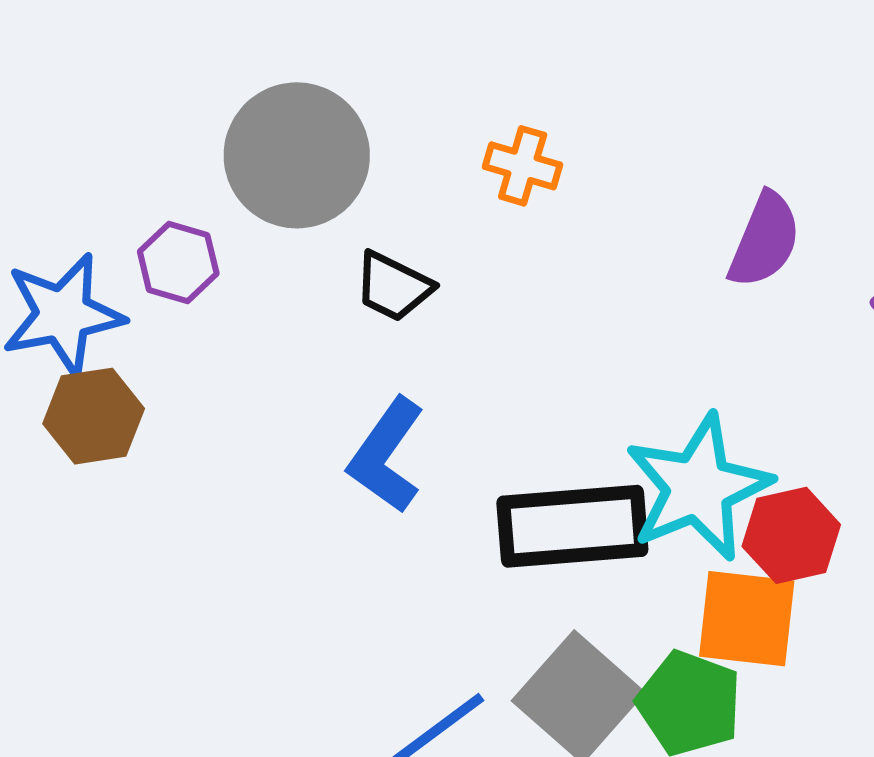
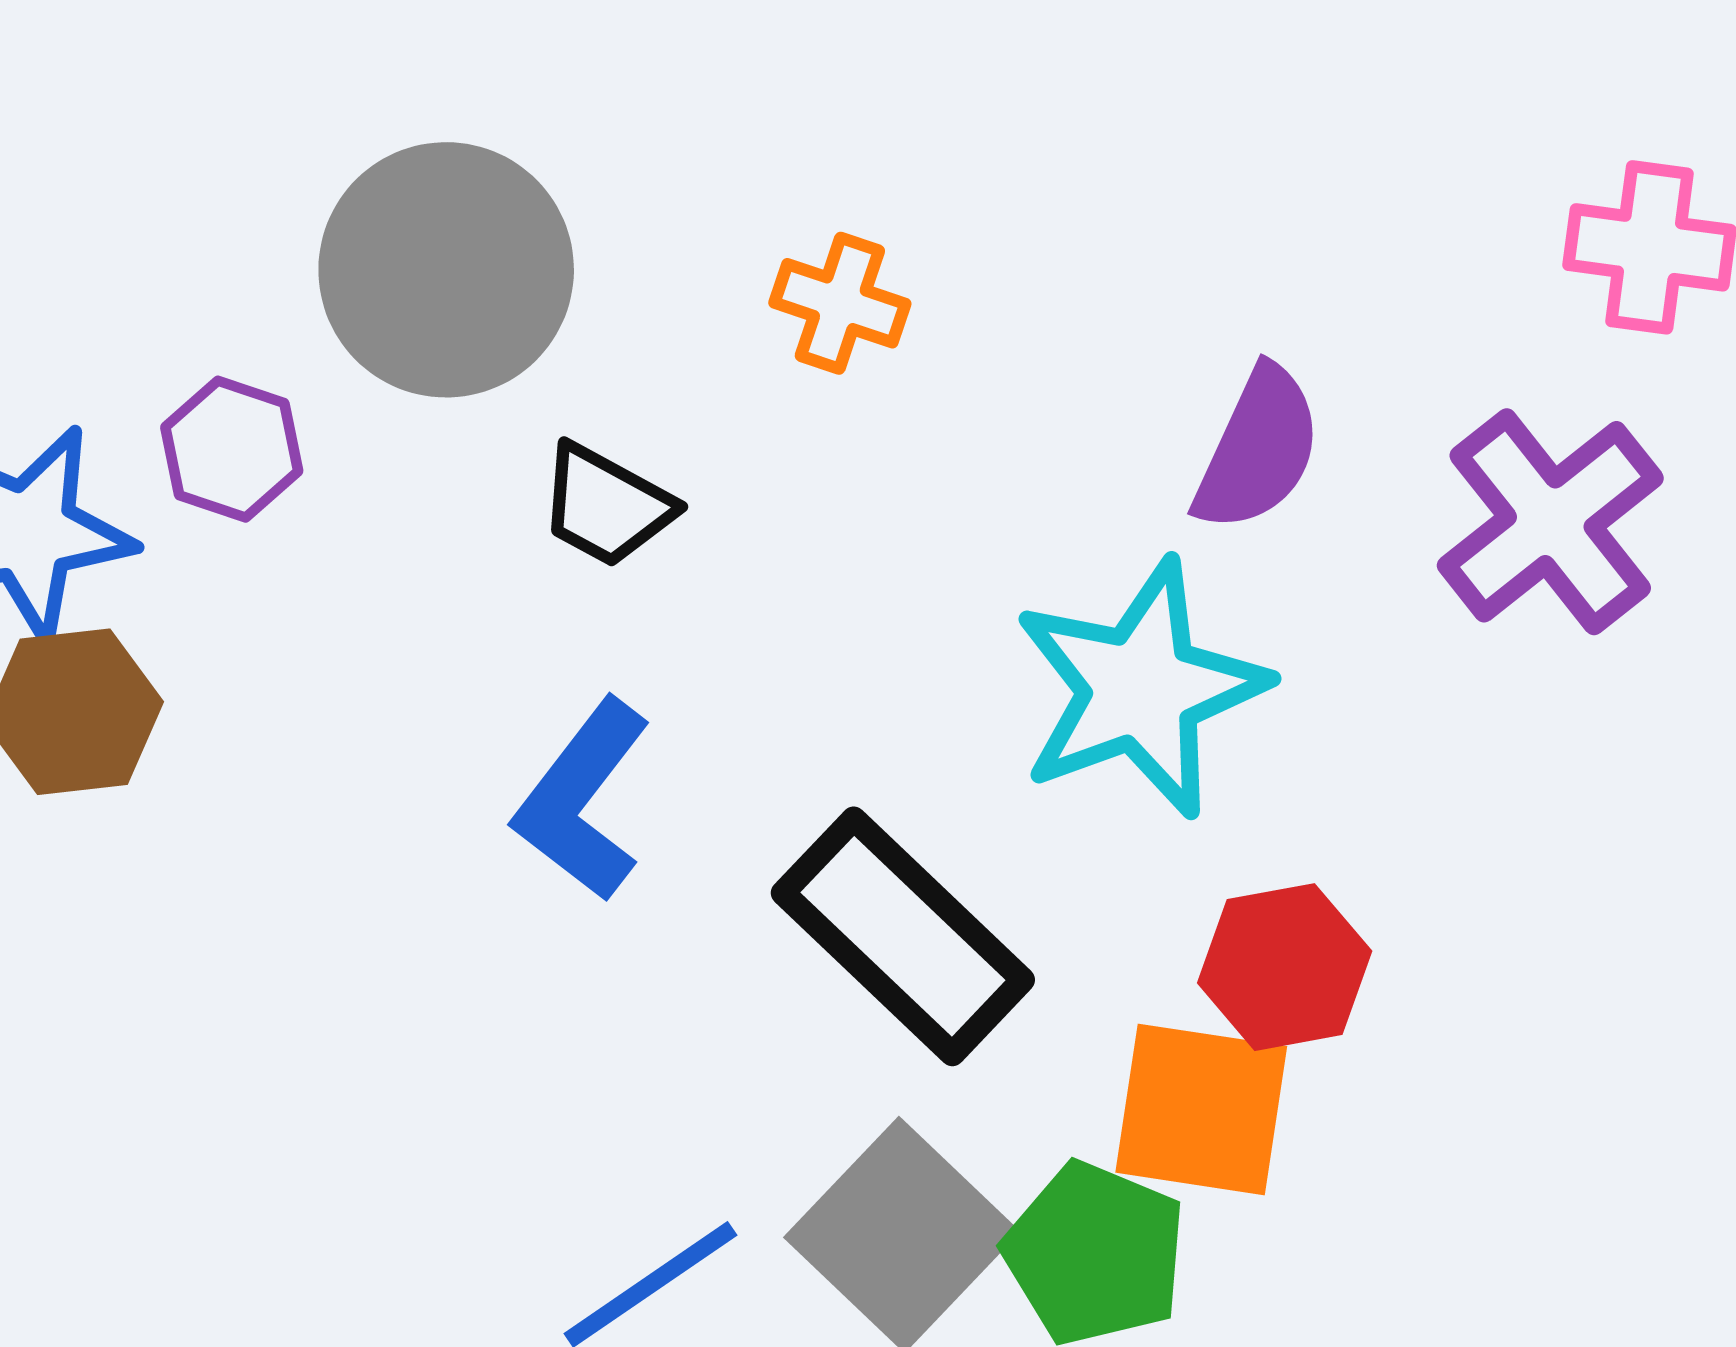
cyan star: (698, 487) -> (1140, 689), moved
black rectangle: (572, 526) -> (903, 936), turned 46

